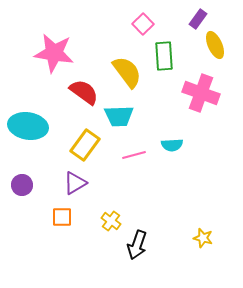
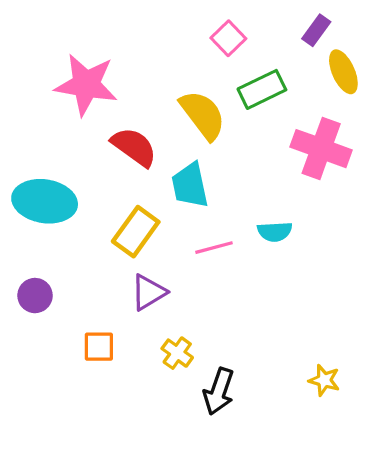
green rectangle: (164, 56) -> (262, 89), turned 68
cyan trapezoid: (119, 116) -> (190, 185), turned 80
purple triangle: (75, 183) -> (148, 292), moved

